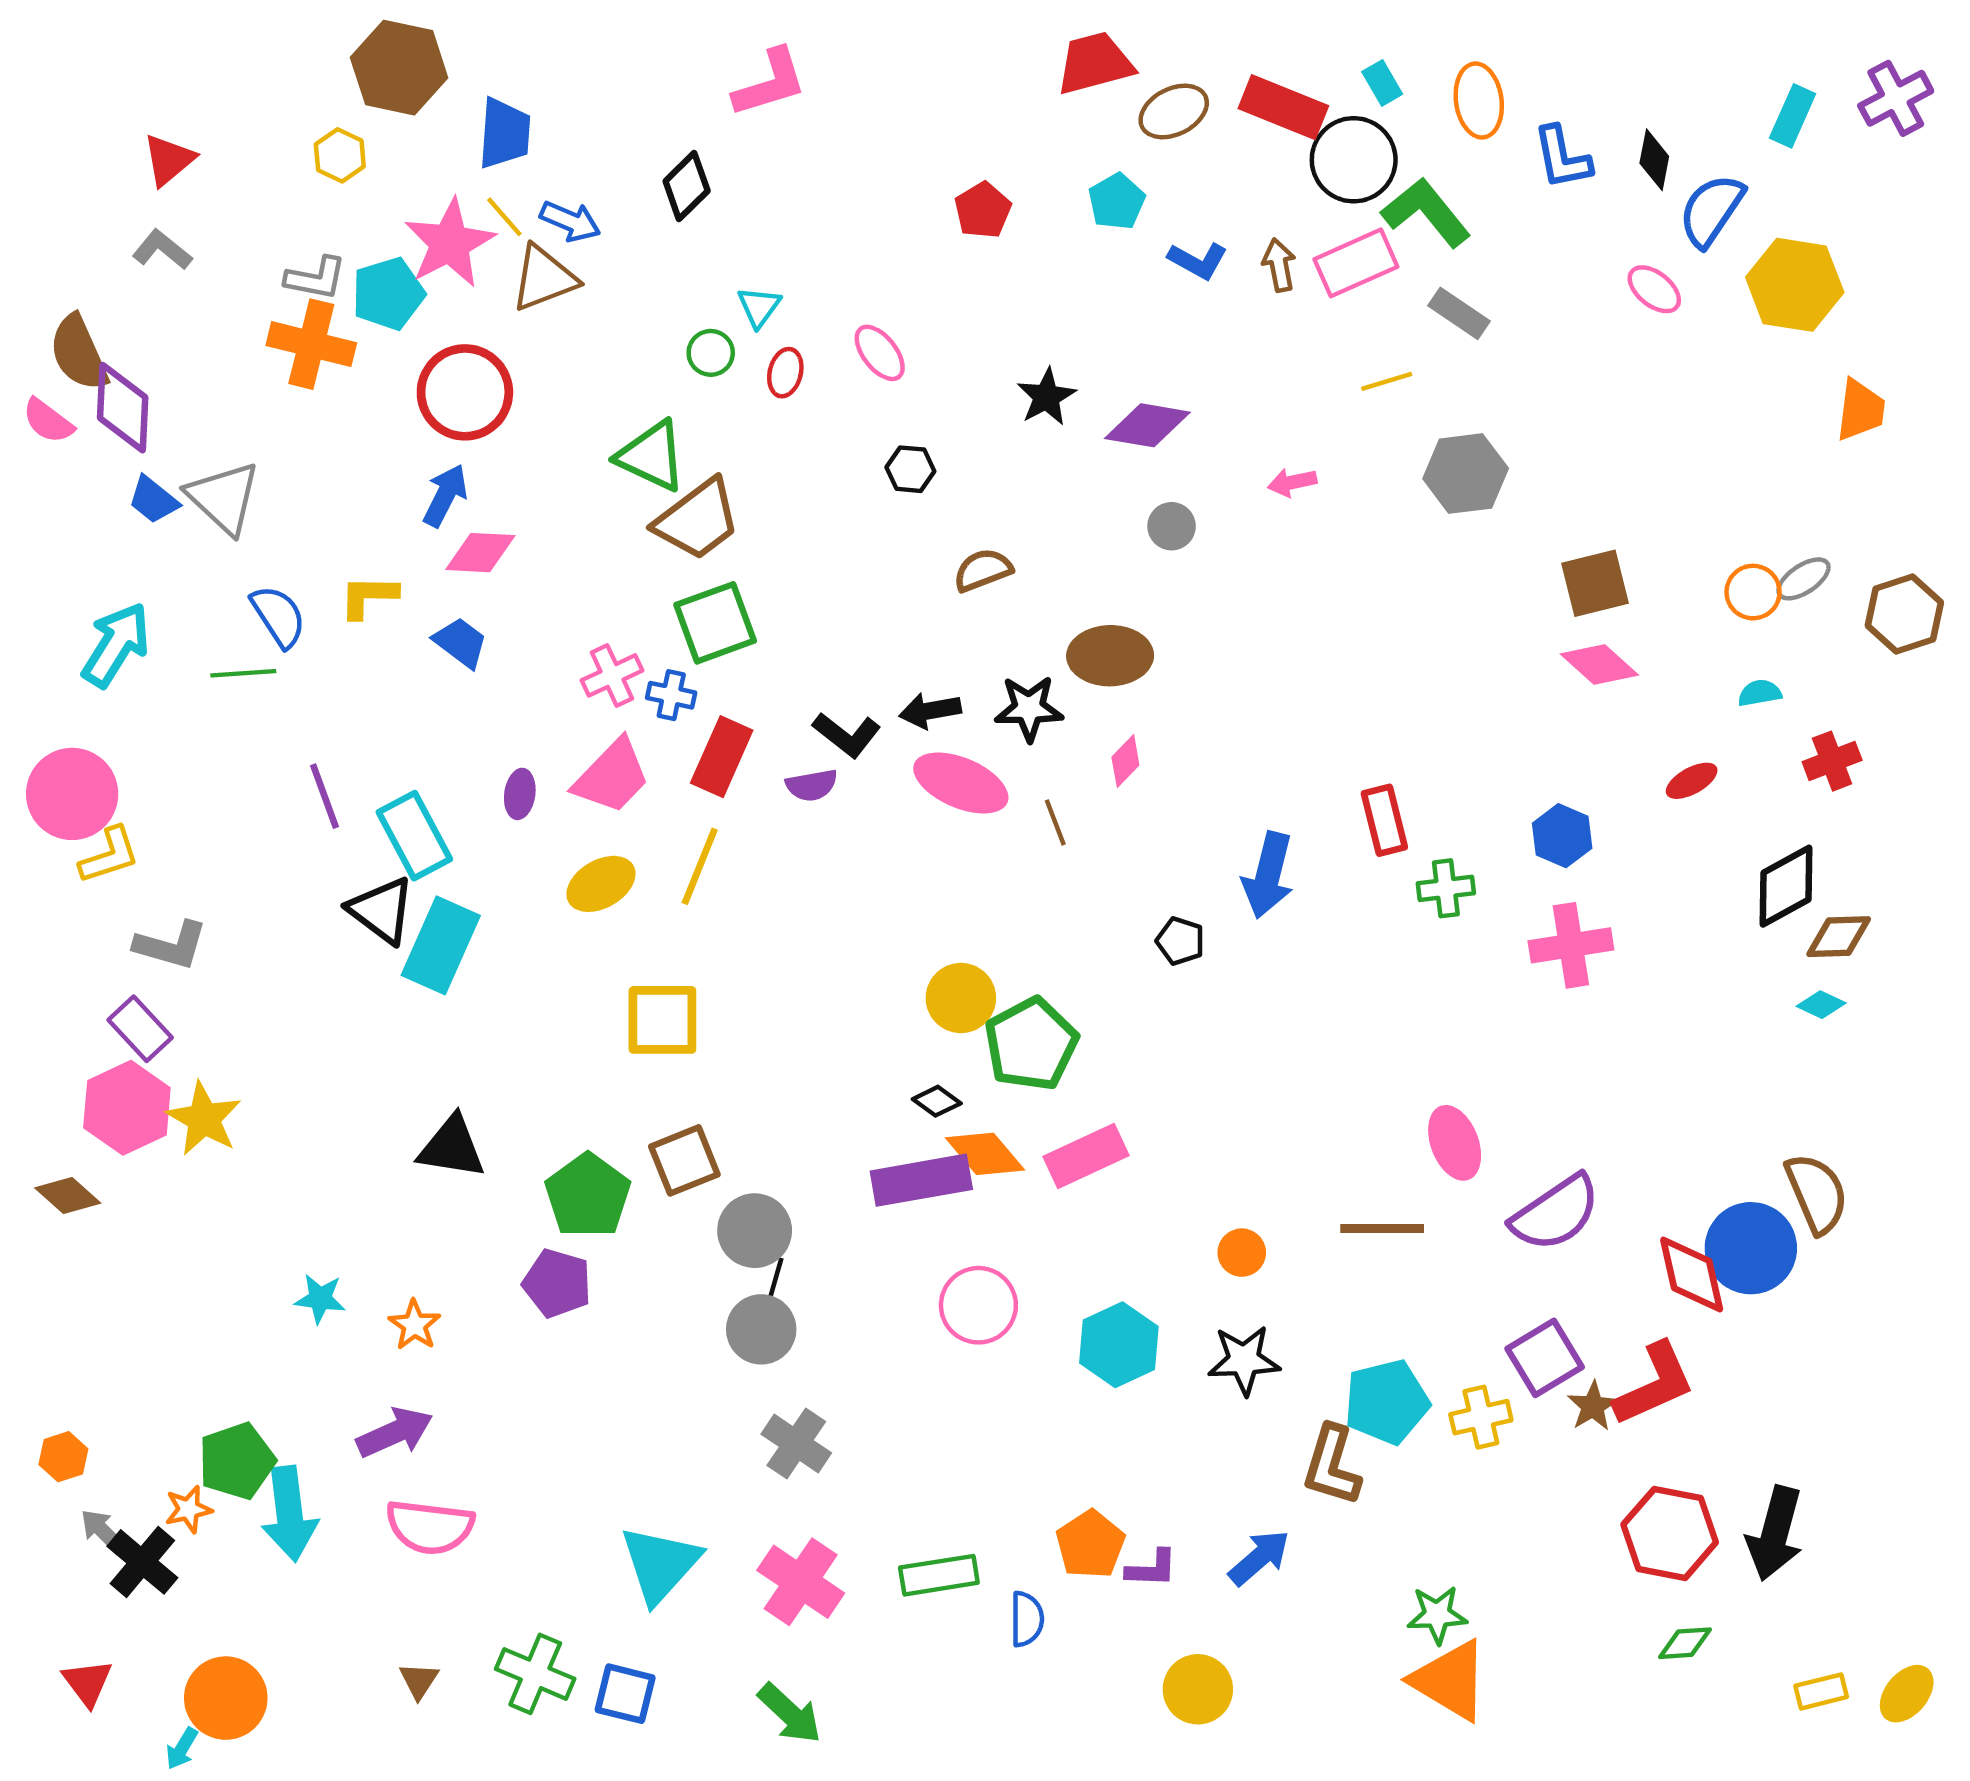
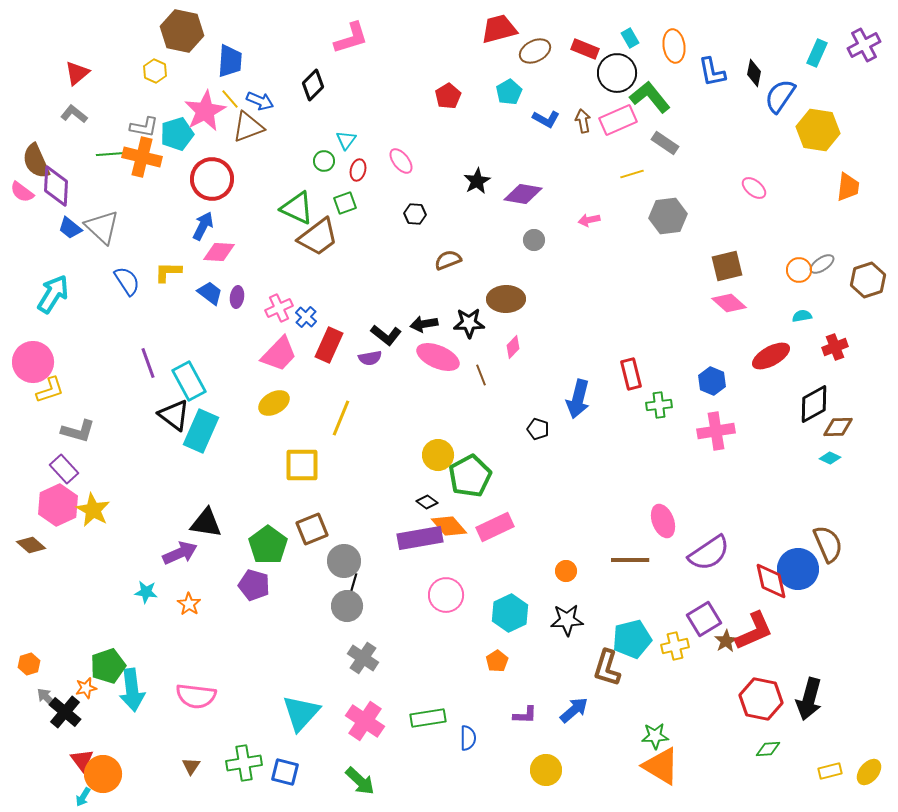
red rectangle: (1283, 107) -> (585, 49), size x0.7
pink ellipse: (1654, 289) -> (754, 188), moved
green square: (715, 623) -> (345, 203), moved, size x0.6
green line: (243, 673) -> (111, 154), moved
blue cross: (671, 695) -> (306, 317), turned 30
red ellipse: (1692, 781) -> (771, 356), size x1.6
purple ellipse: (520, 794) -> (237, 297), moved
yellow line: (700, 866) -> (341, 418), moved
purple arrow: (395, 1433) -> (180, 553), moved
orange pentagon: (1090, 1544) -> (497, 661), moved, size x0.7
green cross: (535, 1674) -> (244, 763), turned -32
red triangle: (87, 1683) -> (82, 760), moved

